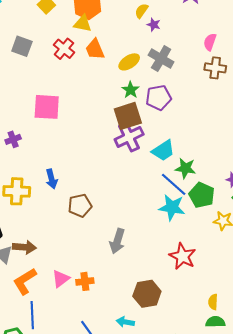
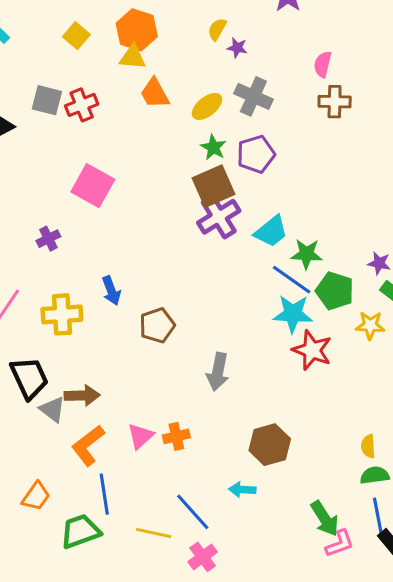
red cross: (64, 49) -> (82, 105), moved, turned 35
pink square: (47, 107) -> (93, 186), turned 32
red star: (183, 256) -> (312, 350), moved

